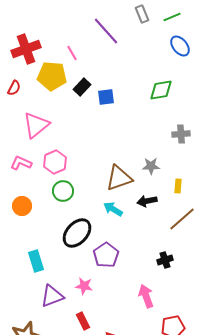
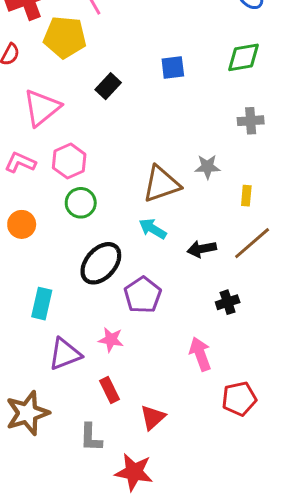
black rectangle: (82, 87) -> (108, 86), moved
green diamond: (161, 90) -> (243, 57), moved
blue square: (106, 97) -> (173, 67), moved
black arrow: (147, 201) -> (202, 249), moved
cyan rectangle: (36, 261) -> (42, 304), turned 30

